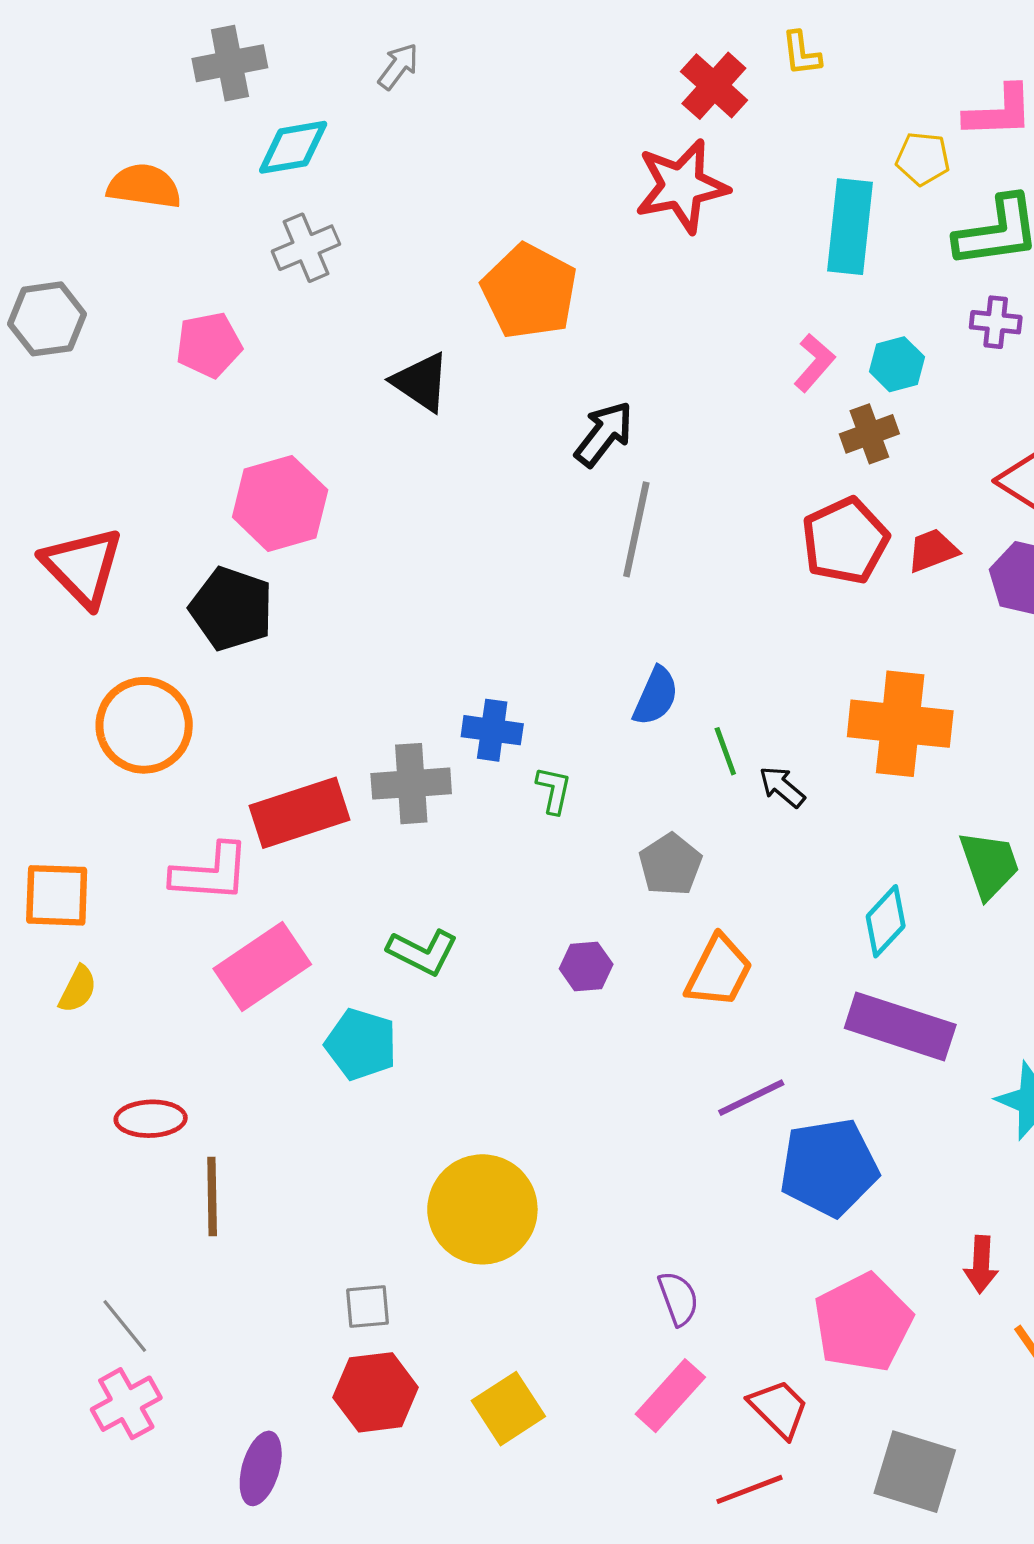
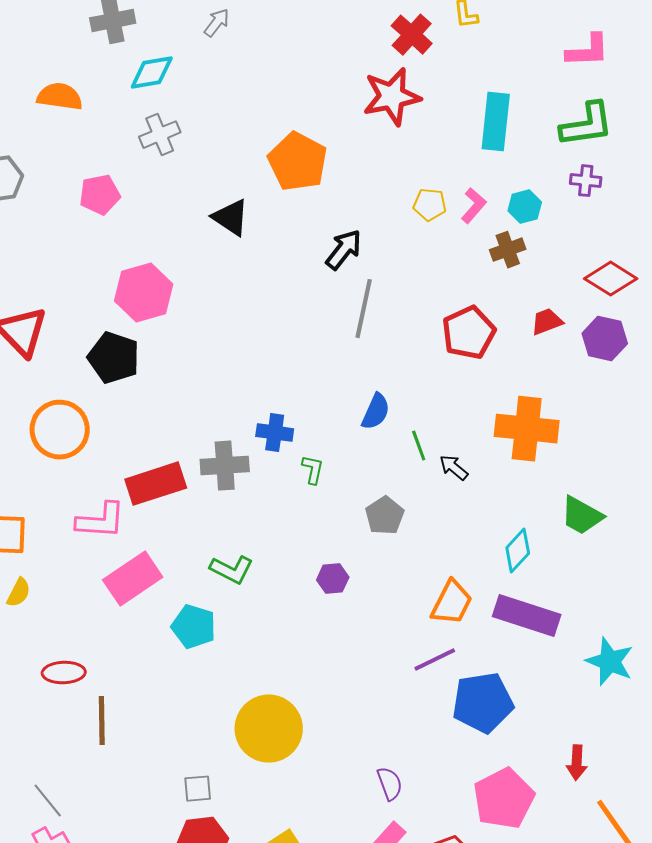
yellow pentagon: (923, 159) -> (430, 205), moved
red pentagon: (845, 541) -> (469, 333), moved
green trapezoid: (989, 865) -> (582, 516), turned 138
orange trapezoid: (719, 971) -> (452, 603), moved

